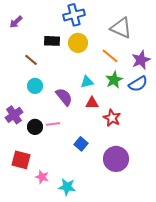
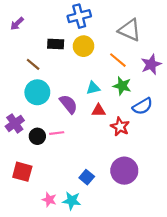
green star: (114, 80) -> (122, 86), turned -30
blue semicircle: (138, 84) -> (143, 106), moved
cyan circle: (35, 86) -> (37, 92), size x1.5
blue square: (81, 144) -> (87, 177), moved
pink star: (42, 177) -> (49, 200), moved

